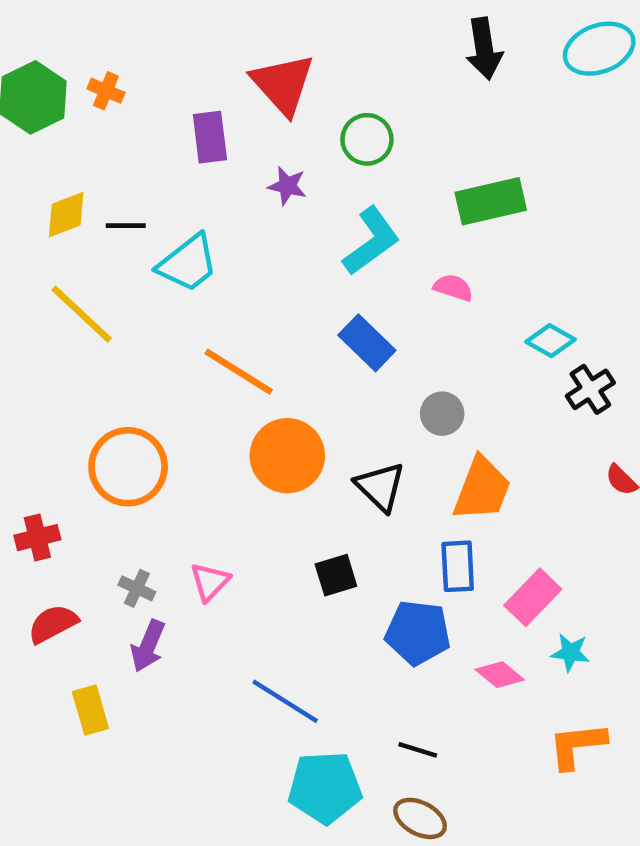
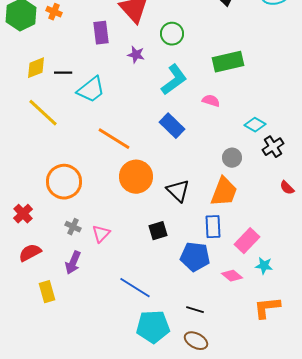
gray circle: (442, 414) -> (232, 158), moved
red cross: (37, 538) -> (23, 214), turned -30
gray cross: (137, 588) -> (73, 227), moved

